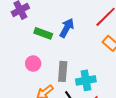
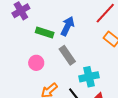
gray rectangle: (63, 71) -> (67, 55), moved, turned -36

